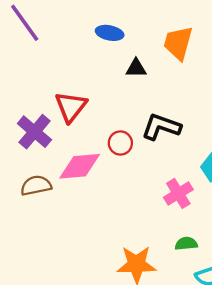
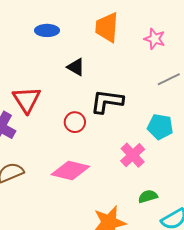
black triangle: (136, 68) -> (76, 67), moved, turned 42
pink diamond: (80, 166) -> (70, 170), moved, turned 30

